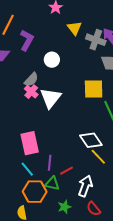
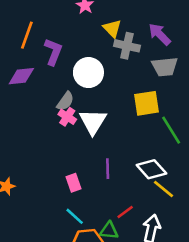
gray cross: (96, 40) -> (127, 46), moved
white circle: (52, 60) -> (88, 73), size x1.5
pink rectangle: (30, 143) -> (74, 183), size x0.6
purple line: (50, 163) -> (108, 169), moved

